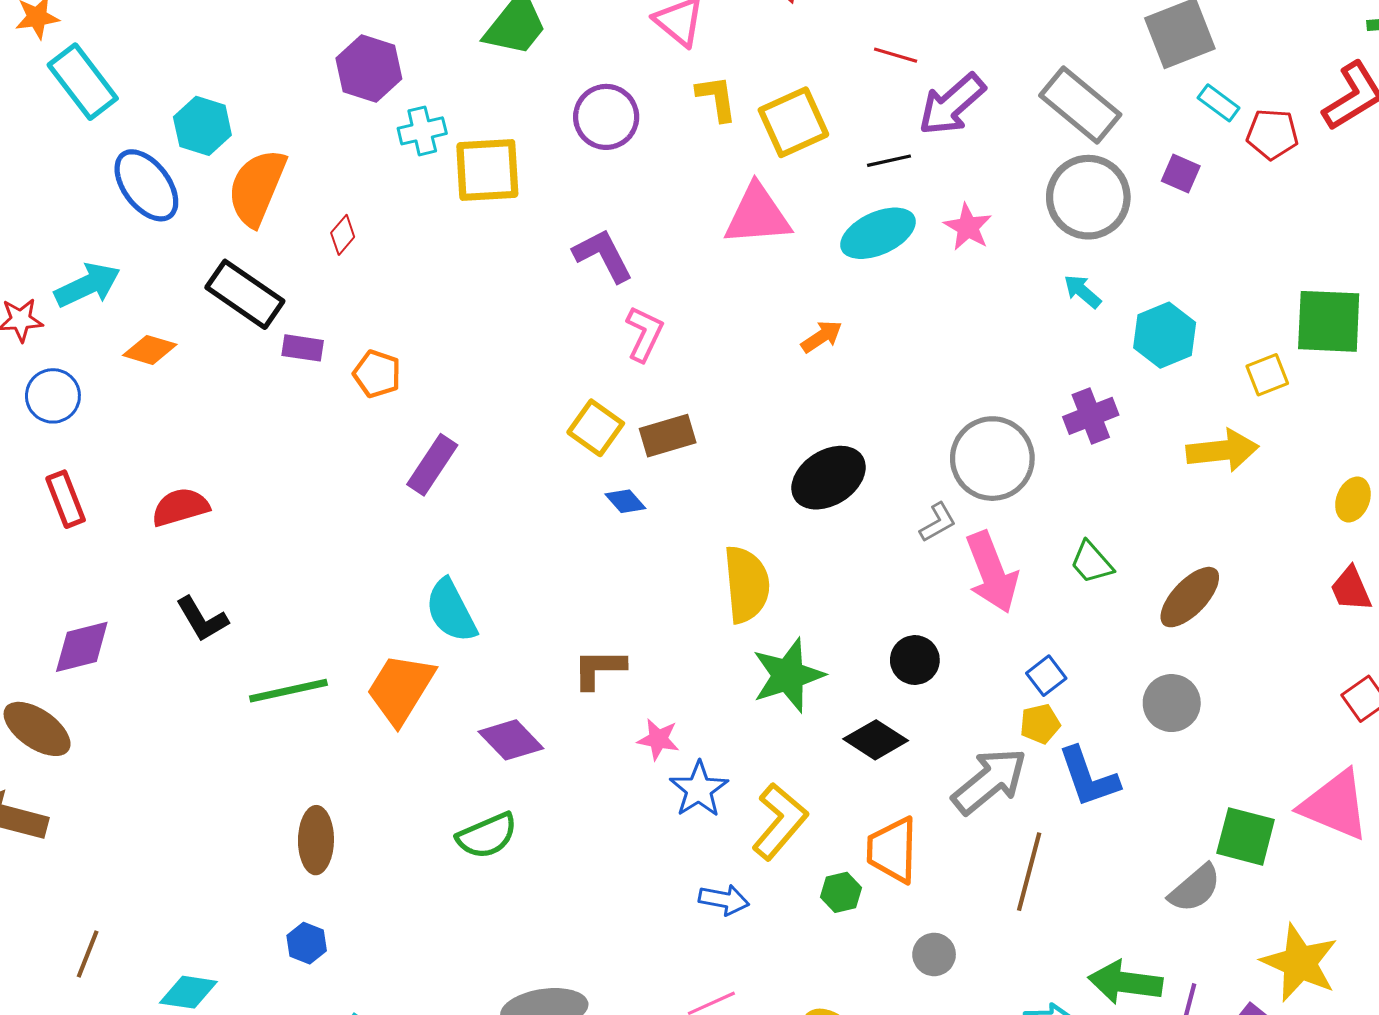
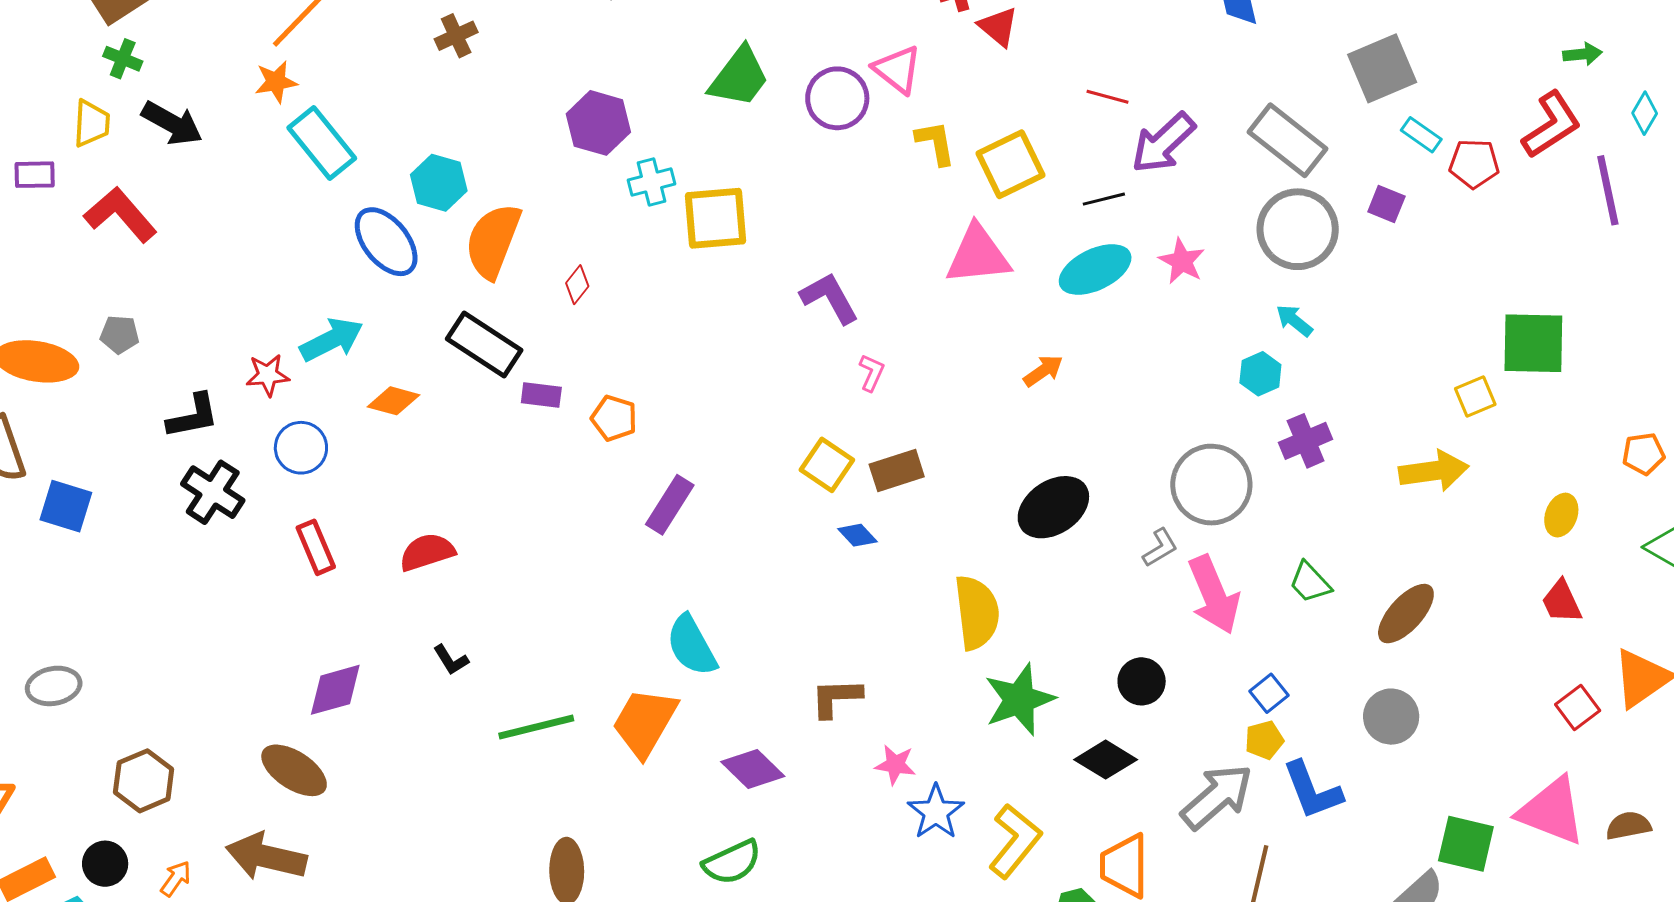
purple circle: (606, 117) -> (837, 98), moved
pink L-shape: (644, 334) -> (872, 373), size x0.7
cyan hexagon: (1165, 335) -> (1260, 374), moved, size x0.7
black L-shape: (202, 619) -> (451, 660), size x0.7

